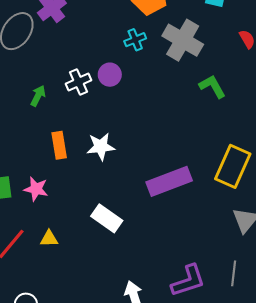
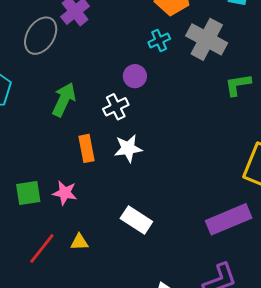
white cross: (78, 82) -> (116, 107), moved
green L-shape: (212, 86) -> (238, 85), turned -68
green arrow: (38, 96) -> (64, 100), size x1.6
purple rectangle: (169, 181) -> (229, 219), moved

